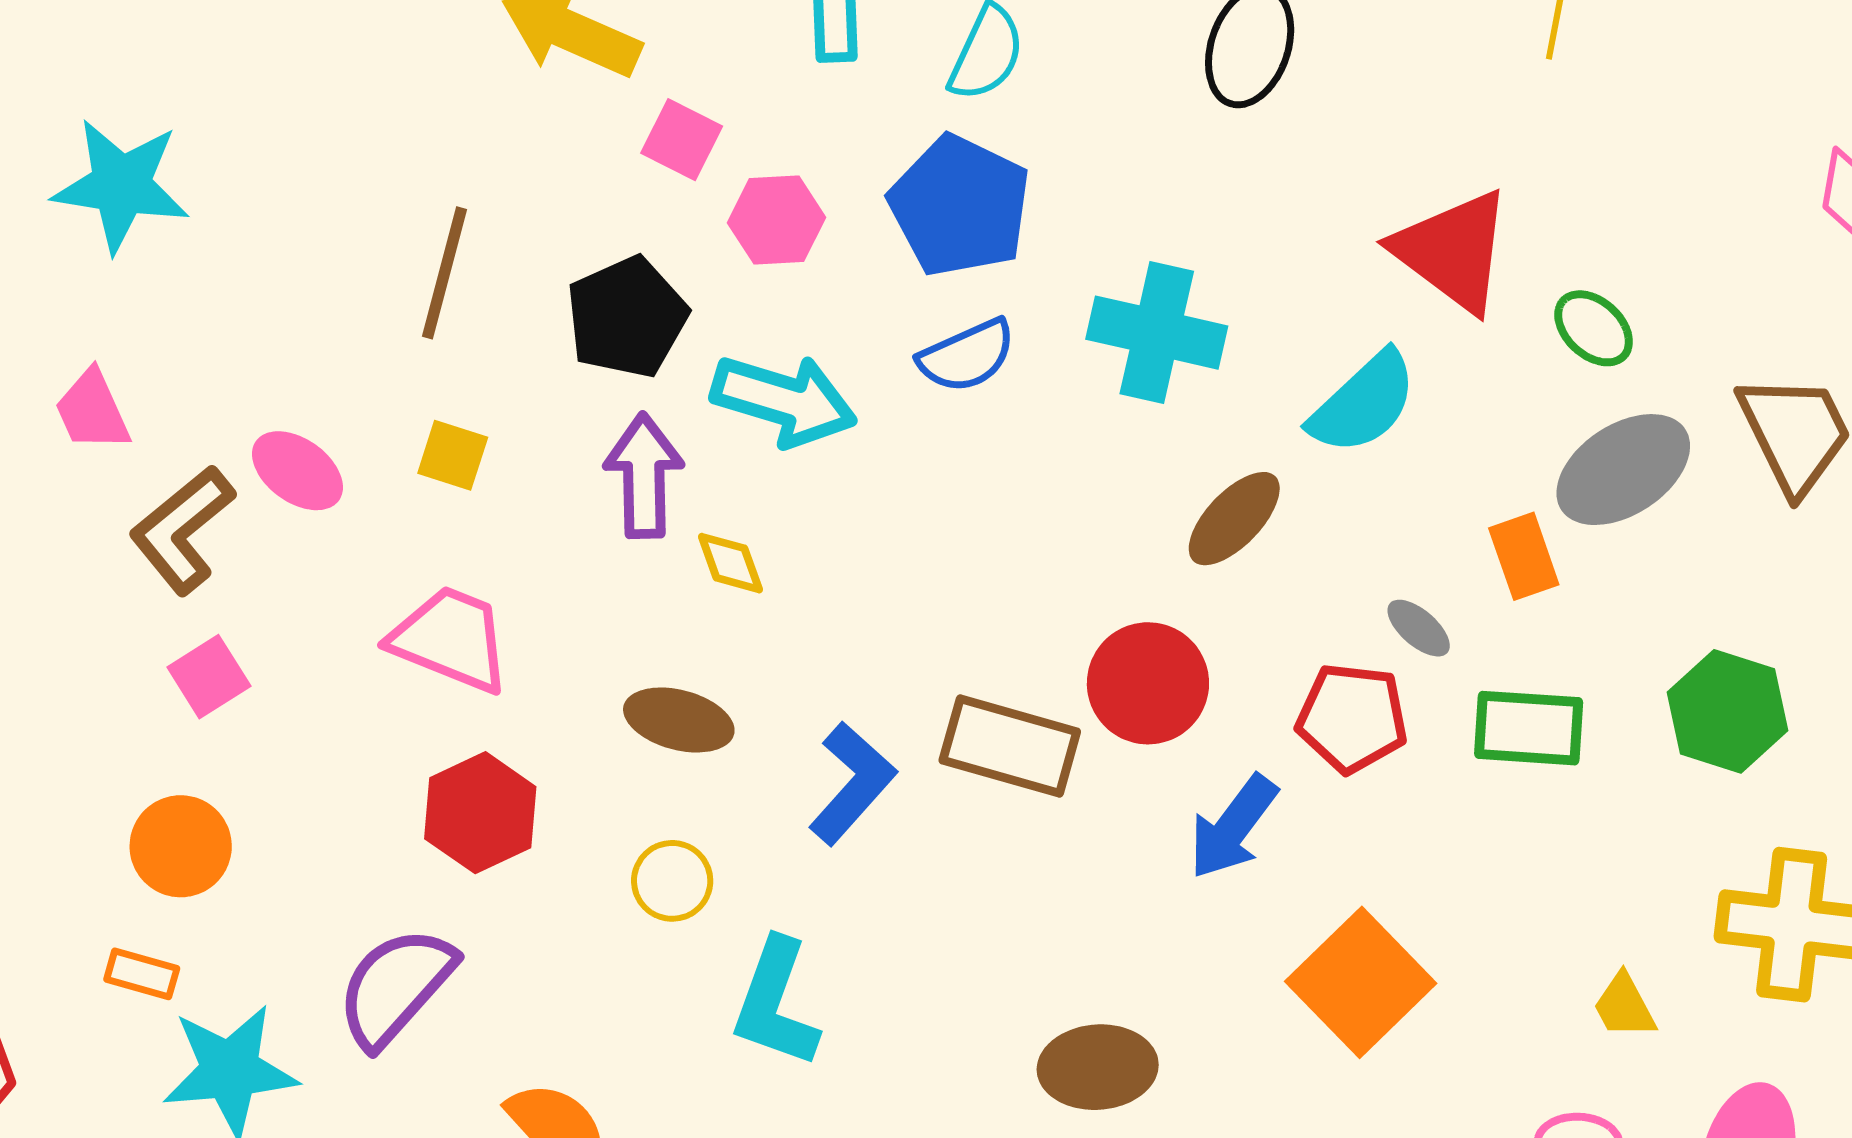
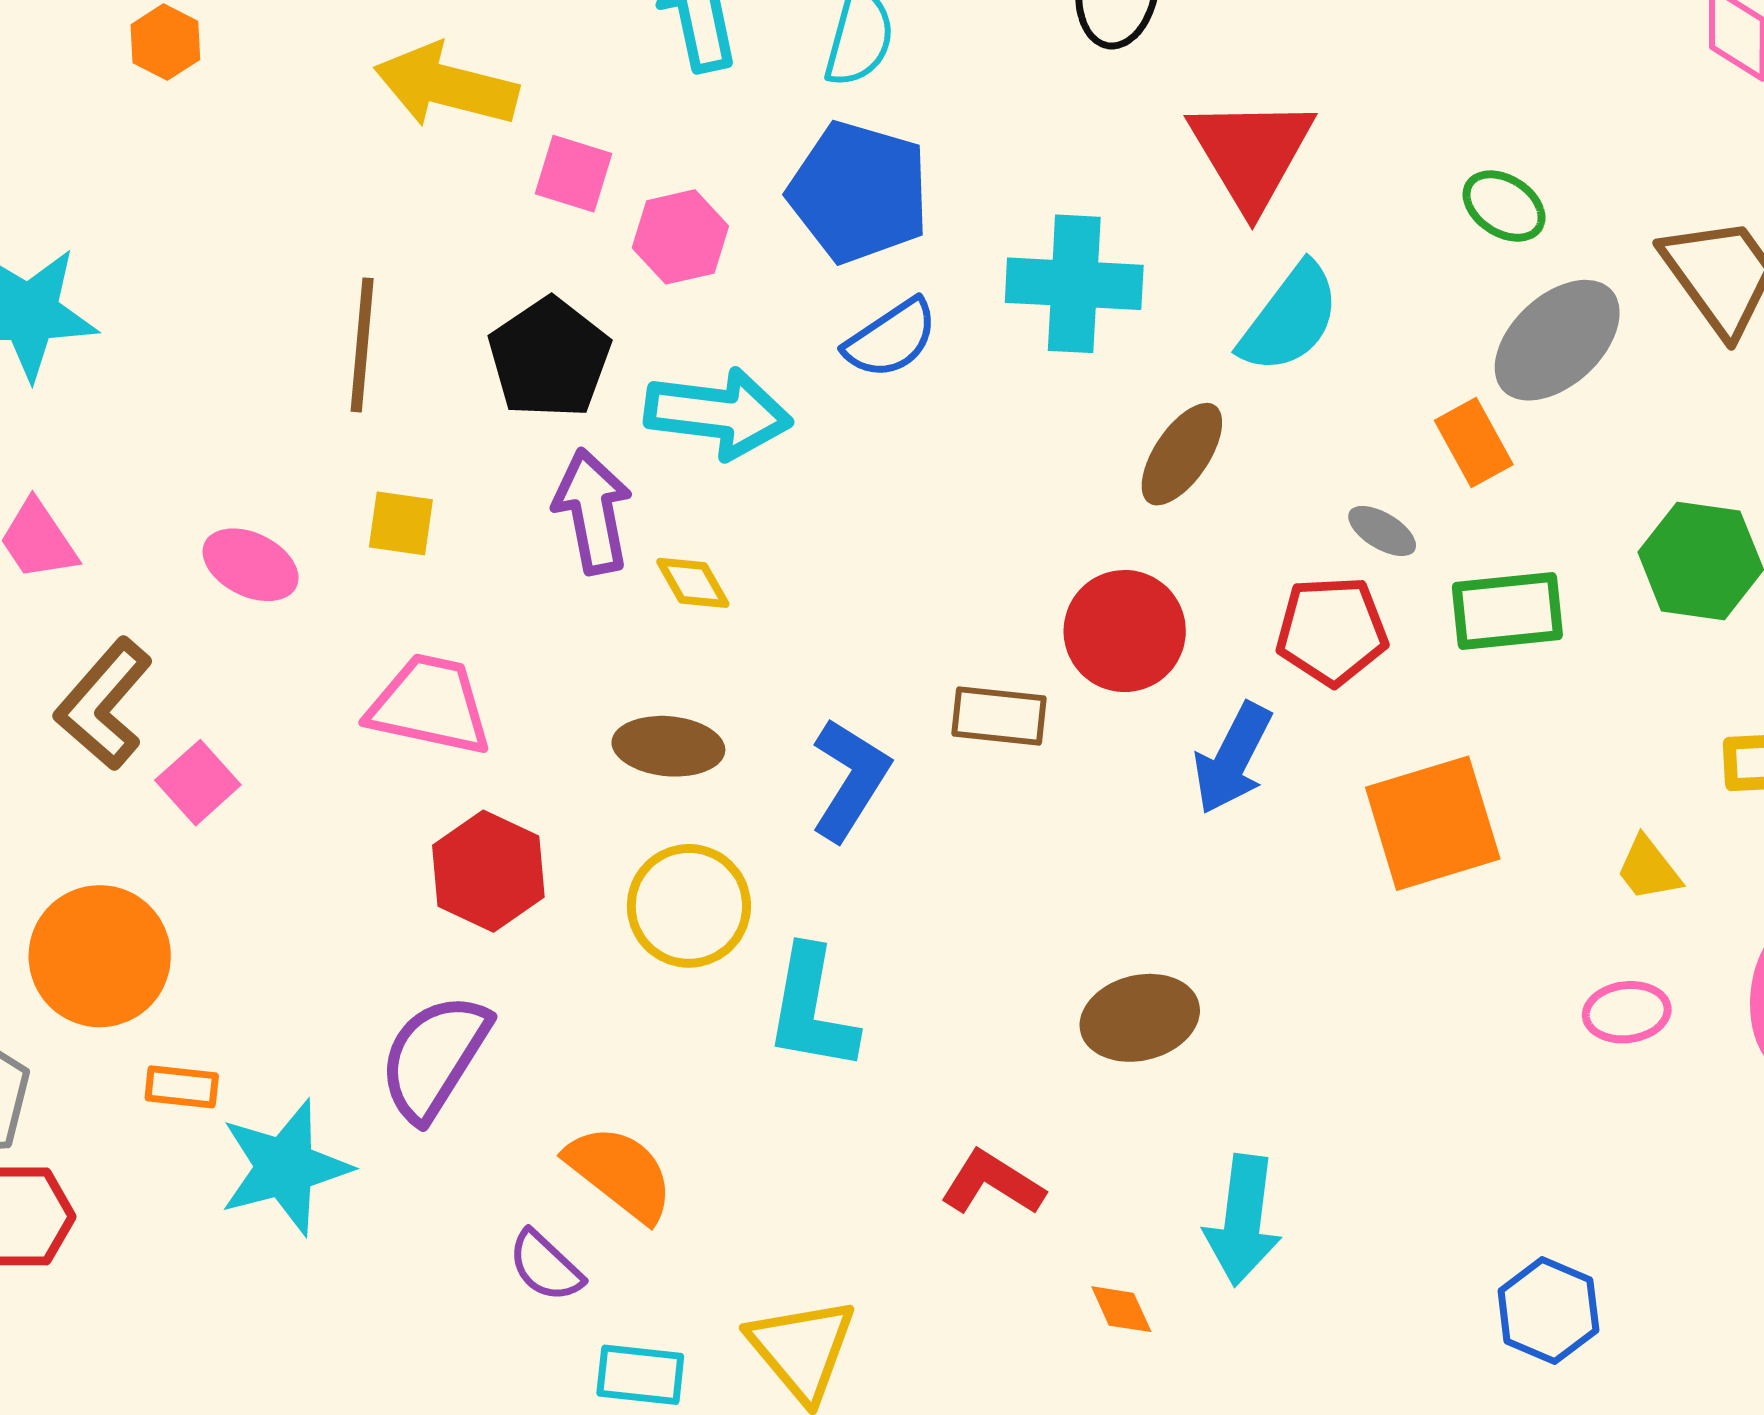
red triangle: (1453, 251) -> (1251, 153), moved, turned 32
brown L-shape: (182, 530) -> (104, 704), moved
brown rectangle: (1010, 746) -> (999, 716), size x0.7
orange circle: (181, 846) -> (100, 956), moved, size x1.4
yellow circle: (672, 881) -> (689, 906), size x1.5
orange square: (1361, 982) -> (1433, 823), moved, turned 37

